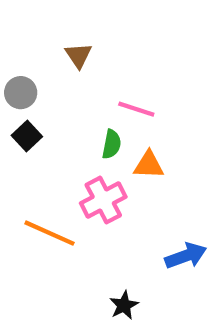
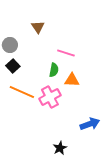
orange line: (50, 233) -> (22, 92), moved

